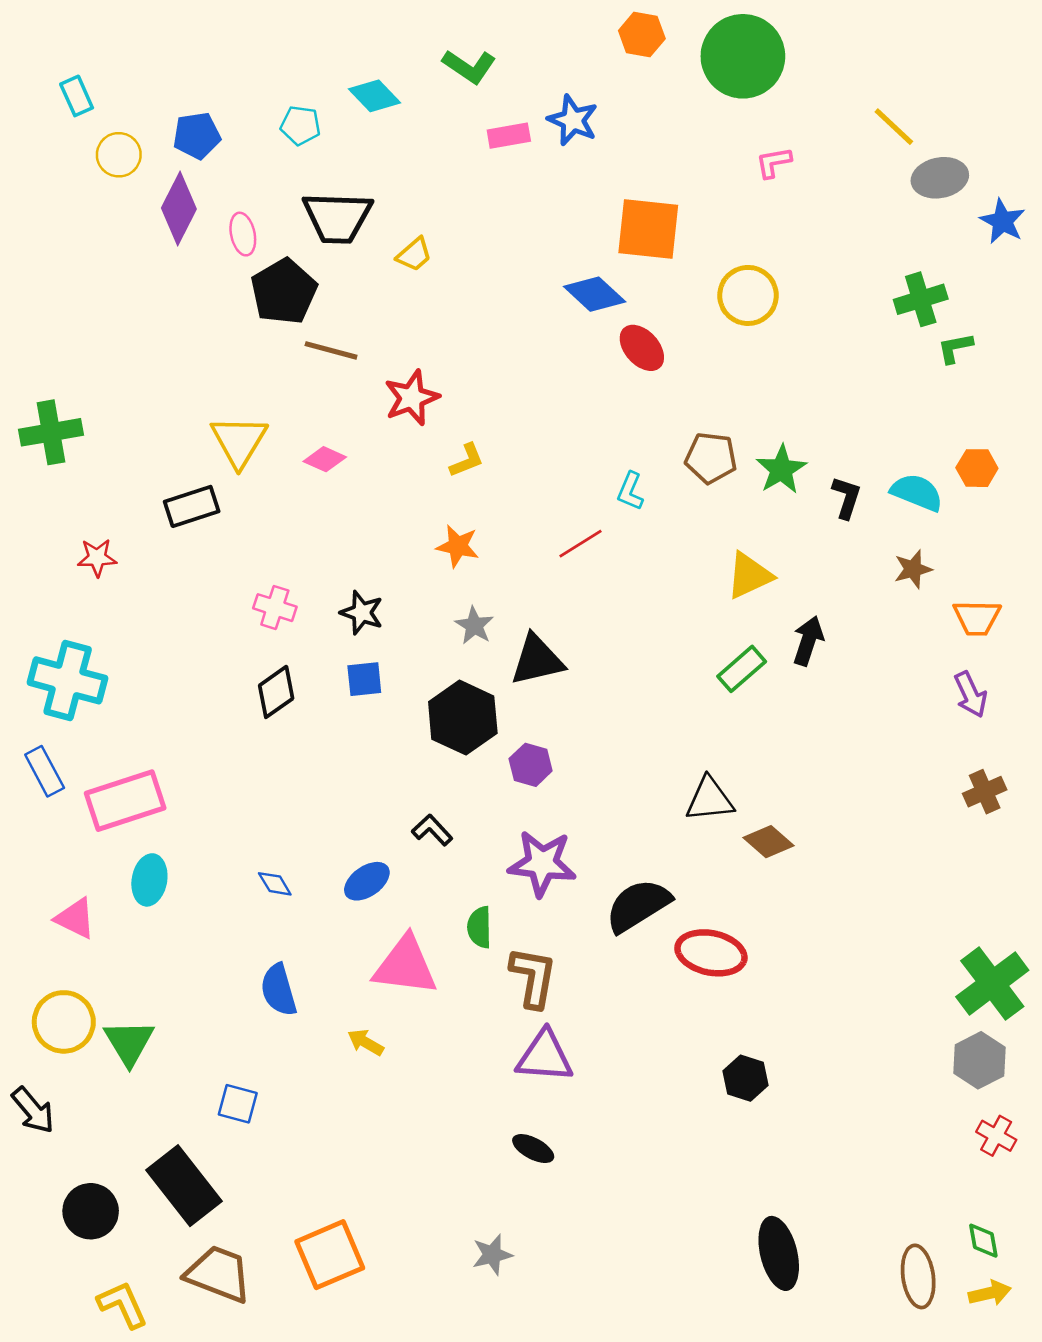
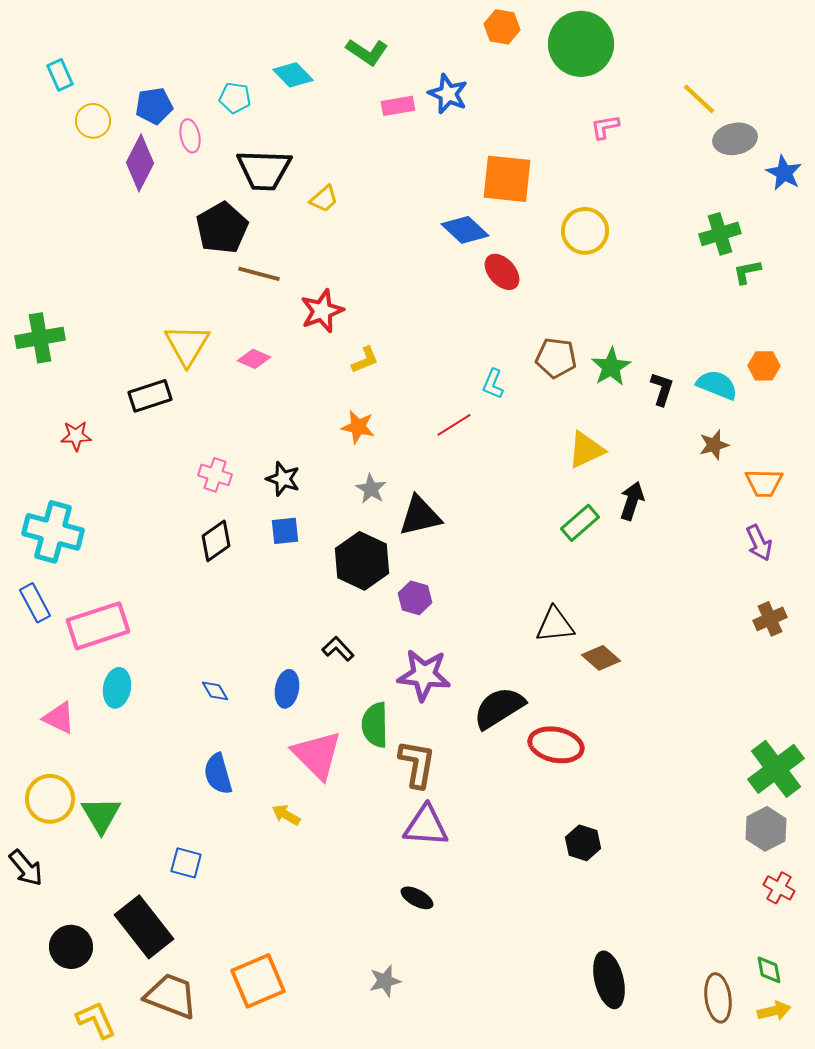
pink ellipse: (243, 234) -> (190, 136), moved
blue ellipse: (367, 881) -> (287, 689), turned -45
green semicircle: (479, 927) -> (375, 725), size x1.4
pink triangle: (405, 966) -> (317, 755), turned 38

